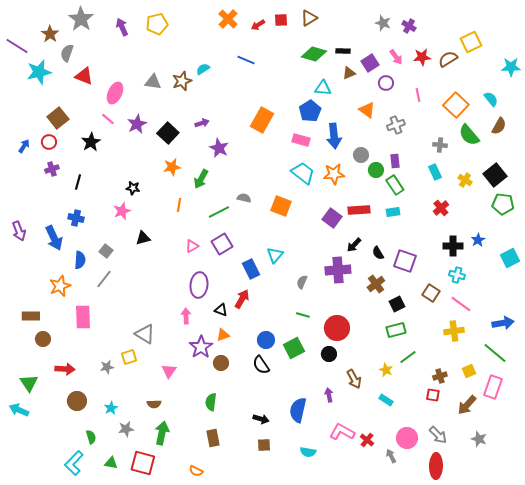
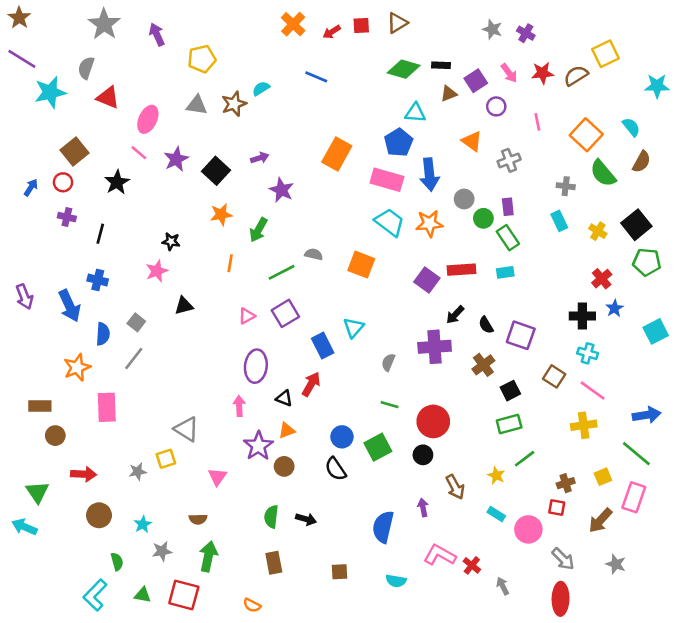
yellow pentagon: (157, 24) -> (202, 59), moved
brown star: (50, 34) -> (19, 18), moved
pink rectangle: (301, 140) -> (387, 180), size x1.4
purple cross: (52, 169) -> (67, 217), turned 32
red cross: (441, 208) -> (602, 279), moved
black arrow: (261, 419) -> (306, 519), moved
pink circle: (407, 438) -> (528, 529), moved

